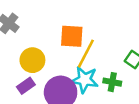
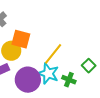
orange square: (72, 36) -> (21, 39), moved

